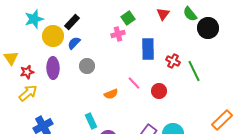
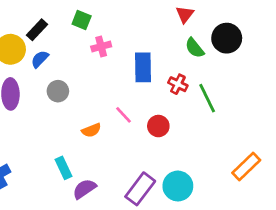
red triangle: (163, 14) -> (185, 14), moved
green semicircle: (190, 14) -> (195, 48), moved
green square: (128, 18) -> (82, 20), moved, turned -32

